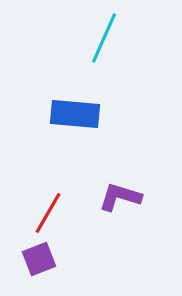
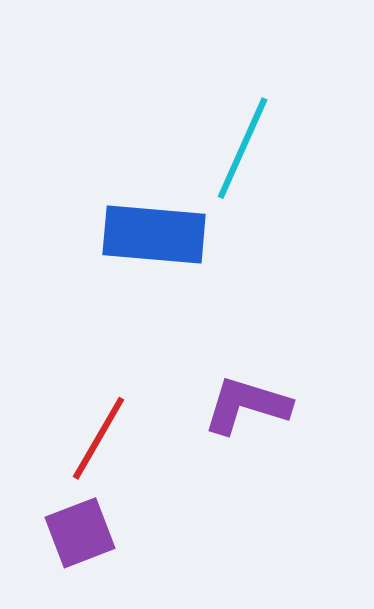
cyan line: (104, 38) -> (243, 148), moved

